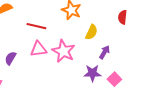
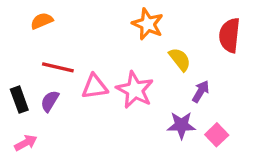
red semicircle: (122, 17) -> (230, 35), size x1.5
red line: (36, 26) -> (58, 67), moved
yellow semicircle: (91, 32) -> (180, 59), turned -63

